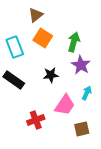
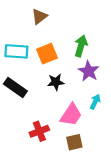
orange square: (43, 38) -> (47, 54), moved, turned 36
cyan rectangle: (15, 47) -> (16, 51), turned -65
brown square: (82, 129) -> (74, 142), moved

